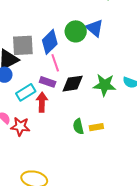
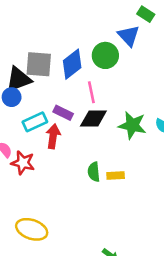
blue triangle: (95, 28) -> (129, 36), moved
pink line: (55, 63) -> (91, 92), moved

